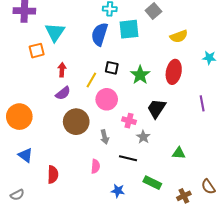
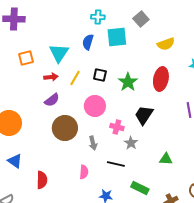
cyan triangle: (55, 32) -> (59, 53), moved
blue semicircle: (100, 34) -> (88, 42), size x0.7
red arrow: (62, 70) -> (51, 77), turned 80
yellow line: (91, 80) -> (75, 78), moved

